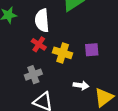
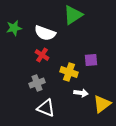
white semicircle: (42, 20) -> (45, 33), turned -65
yellow cross: (63, 53) -> (69, 72), moved

